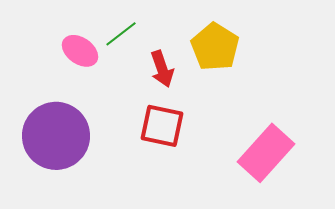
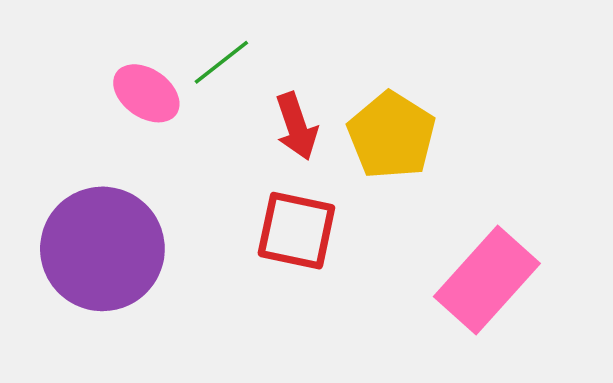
yellow pentagon: (215, 47) -> (392, 135), moved

